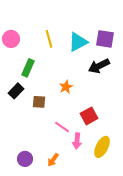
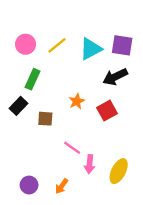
pink circle: (11, 39) -> (26, 44), moved
yellow line: (49, 39) -> (57, 45), turned 66
red square: (89, 116) -> (107, 111), moved

